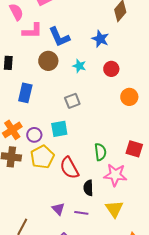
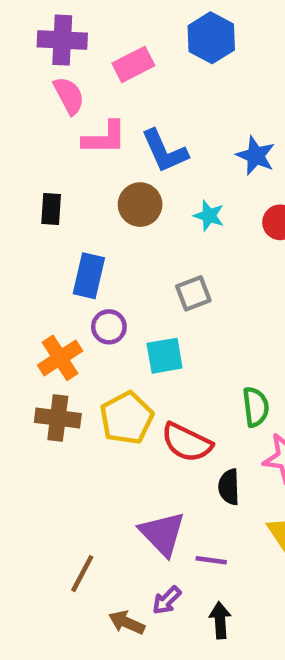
purple circle: (34, 135) -> (109, 327), moved
red semicircle: (69, 168) -> (187, 442), turned -35
purple triangle: (58, 209) -> (162, 534), size x1.6
purple line: (81, 213) -> (211, 560), moved

